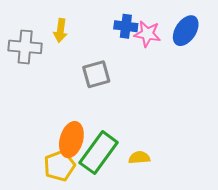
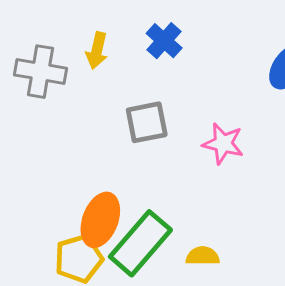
blue cross: (126, 26) -> (164, 41), moved, turned 30
pink star: (147, 34) -> (223, 144), moved

